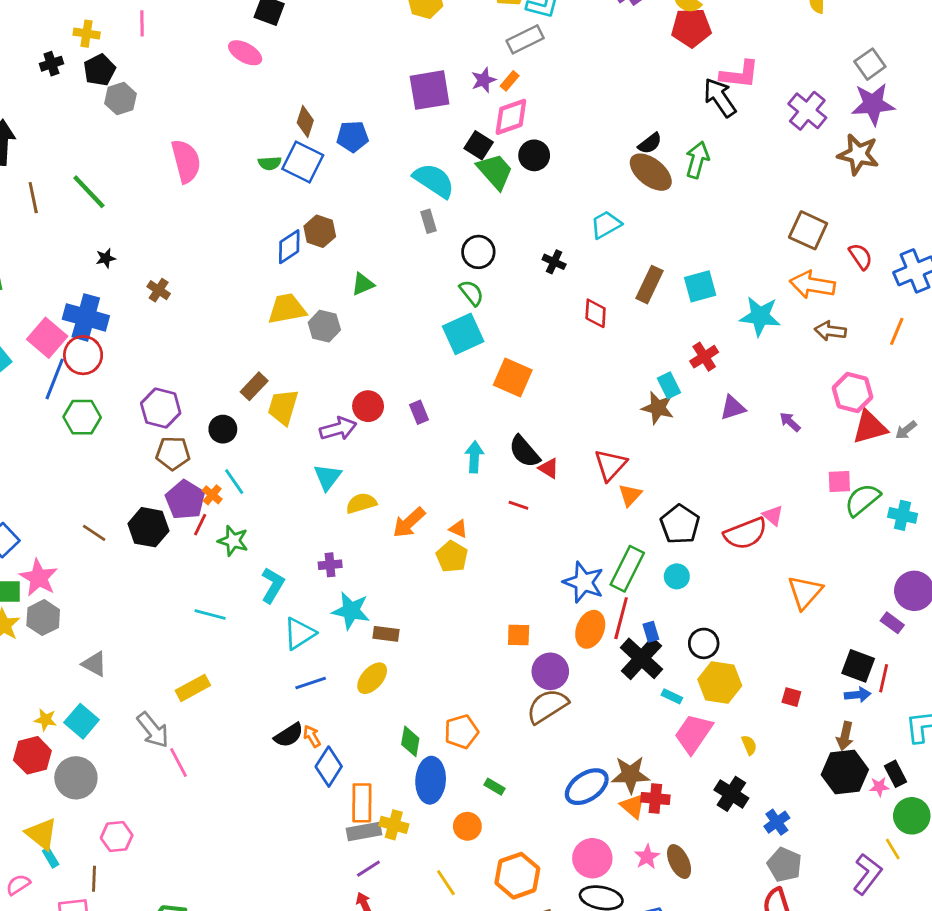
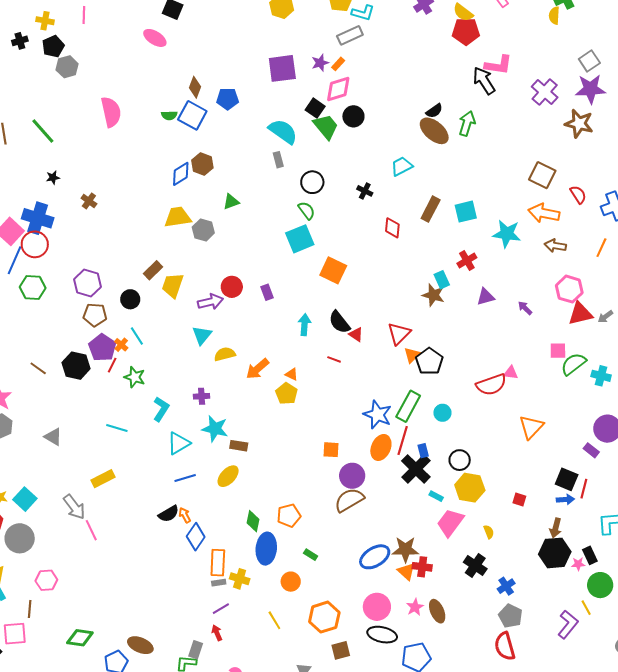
pink triangle: (773, 516) -> (511, 373), turned -35
black pentagon: (680, 524) -> (429, 361), moved
gray triangle: (94, 664) -> (53, 437), moved
gray rectangle: (364, 832) -> (219, 583), size x0.6

